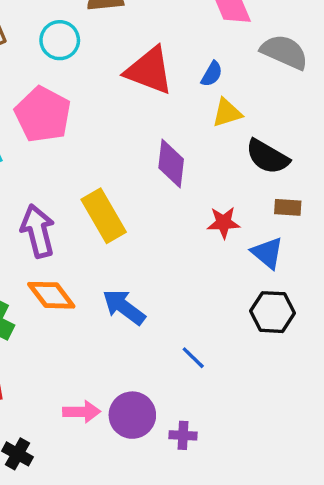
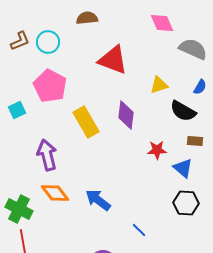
cyan circle: (60, 40) -> (48, 42), moved
blue semicircle: (212, 74) -> (200, 87), moved
yellow rectangle: (104, 216) -> (86, 122), moved

